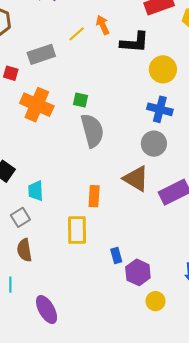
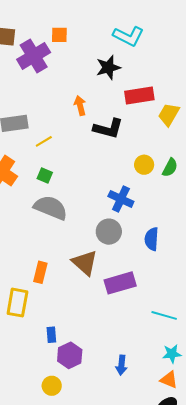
yellow line: (77, 34) -> (44, 141), moved
yellow circle: (163, 69) -> (144, 165), moved, size x0.7
gray semicircle: (92, 131) -> (51, 208), turned -64
yellow circle: (155, 301) -> (52, 386), moved

